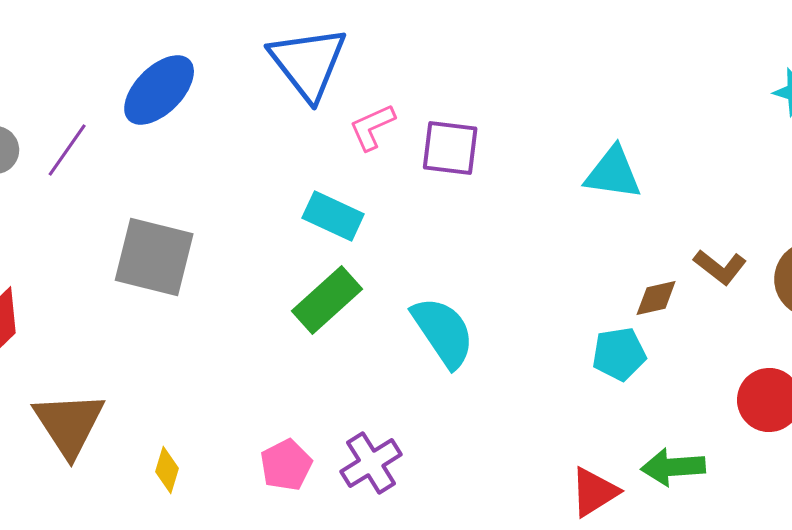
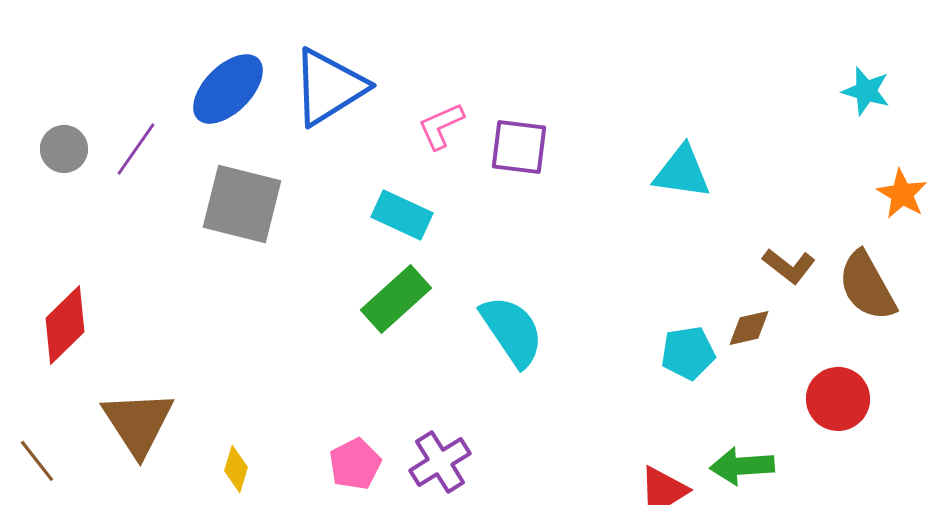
blue triangle: (308, 63) -> (329, 87), moved, turned 36
gray square: (154, 257) -> (242, 204), moved
brown diamond: (656, 298) -> (749, 328), moved

